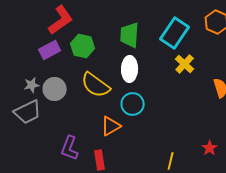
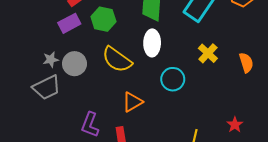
yellow cross: (185, 64) -> (208, 53), moved
cyan circle: (133, 104) -> (173, 79), moved

